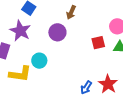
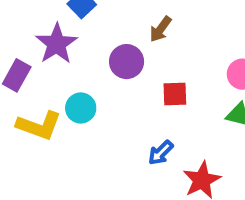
red square: (98, 43) -> (175, 94), moved
blue arrow: (86, 88) -> (161, 153), moved

